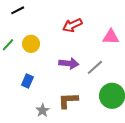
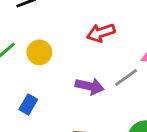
gray line: (95, 67) -> (126, 77), moved

